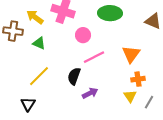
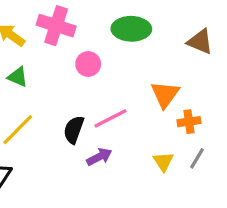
pink line: (94, 57) -> (111, 118), moved
orange cross: (138, 79) -> (189, 122), moved
gray line: (149, 102) -> (197, 158), moved

